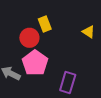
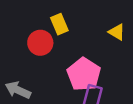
pink pentagon: (35, 63) -> (84, 74), moved

